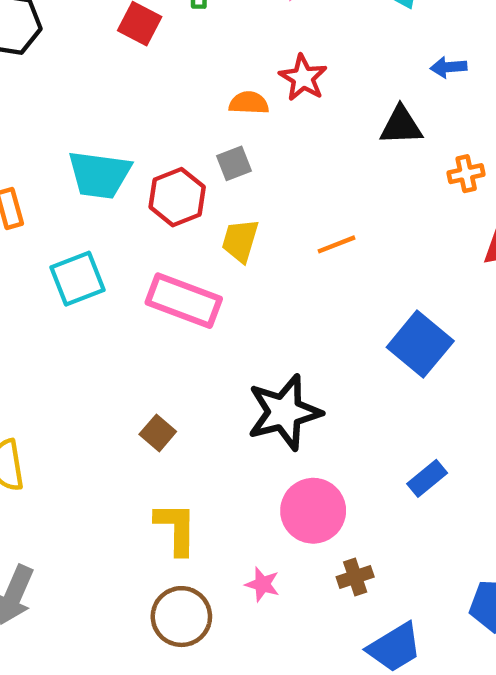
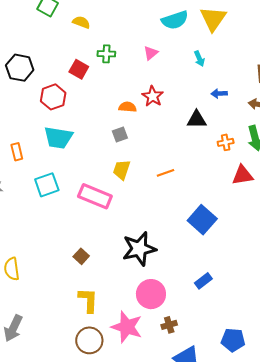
red hexagon: (177, 197) -> (53, 97), moved
pink star: (262, 584) -> (127, 327), size x2.0

